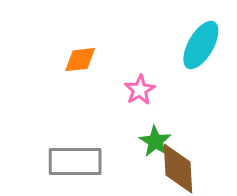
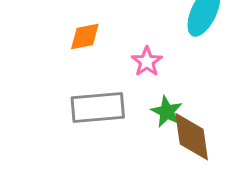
gray rectangle: (75, 162) -> (98, 107), moved

